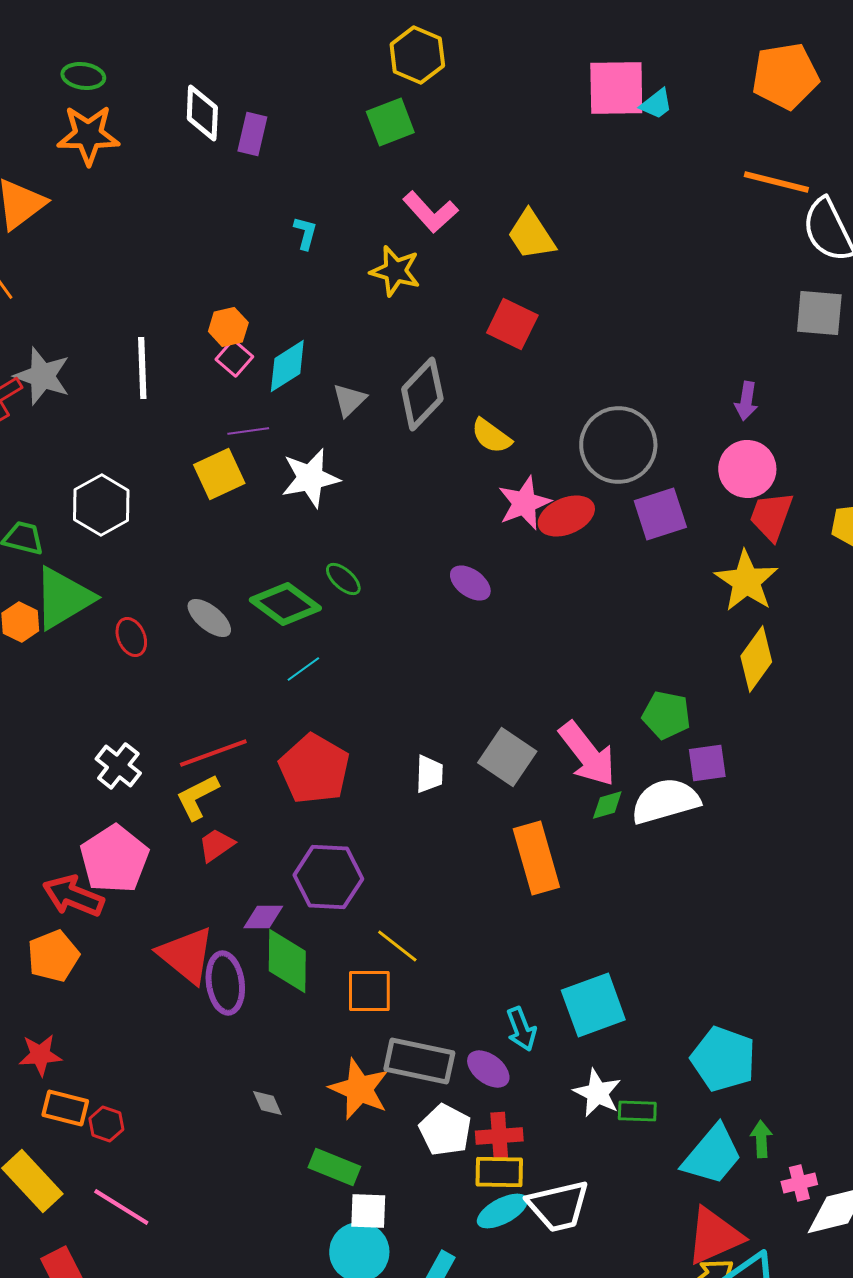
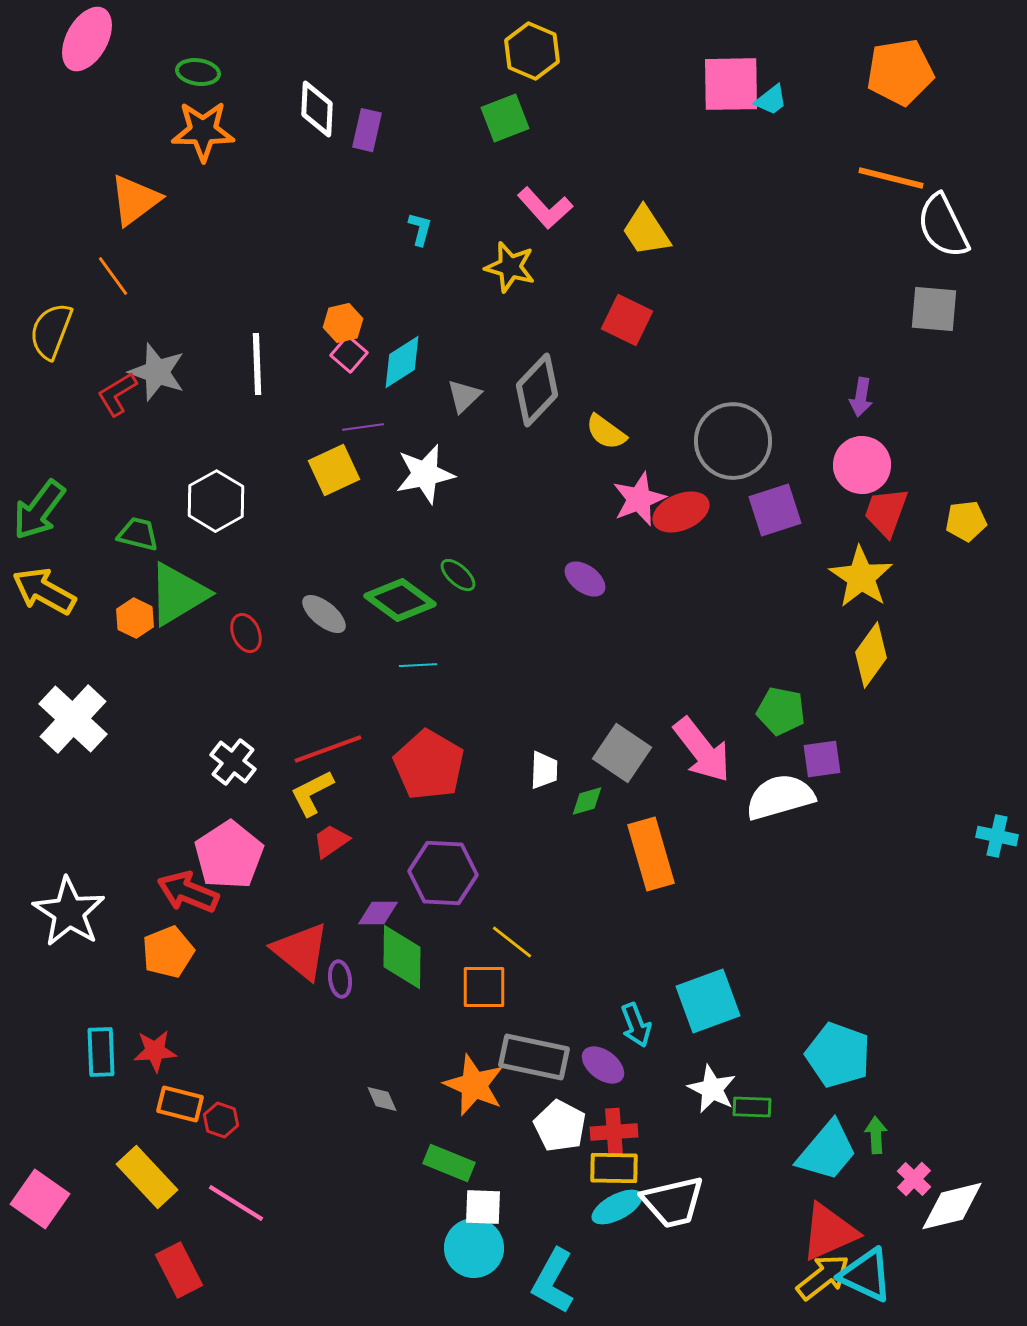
cyan line: (303, 669) -> (418, 665), turned 33
green diamond: (607, 805) -> (587, 801), moved
purple ellipse: (225, 983) -> (340, 979), size x0.6
pink cross: (799, 1183) -> (914, 1179), turned -32

